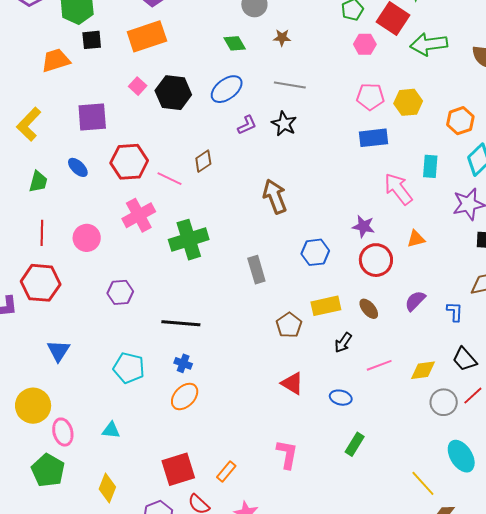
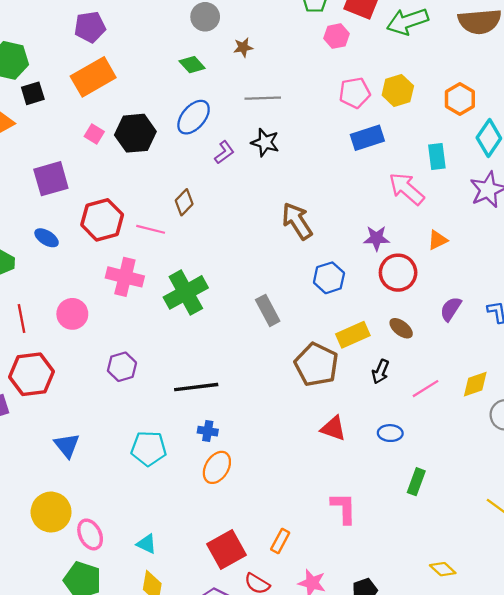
brown arrow: (275, 196) -> (297, 221), moved
pink cross: (139, 215) -> (125, 277), turned -36
brown pentagon: (289, 325) -> (316, 365), size x1.5
cyan triangle: (111, 430) -> (147, 544), moved, turned 30

